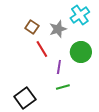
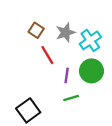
cyan cross: (80, 15) -> (90, 40), moved
green circle: (81, 52) -> (91, 71), moved

